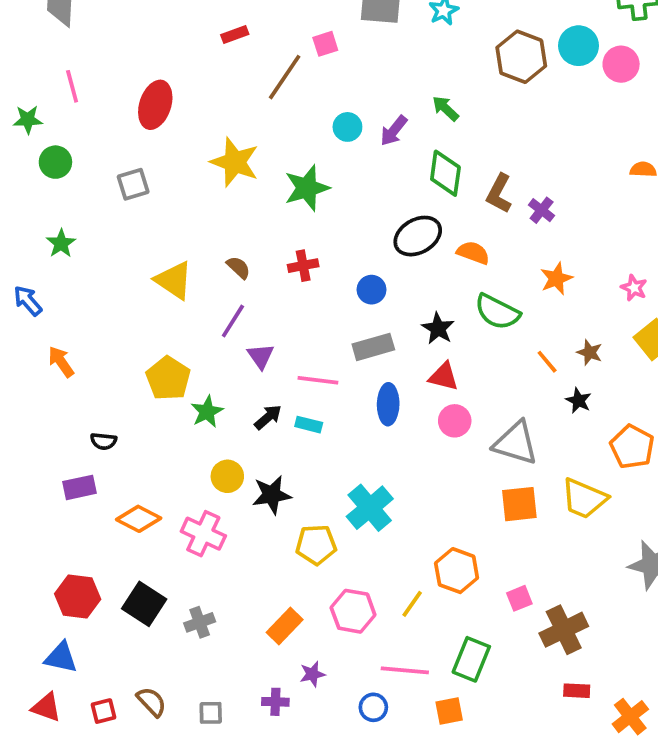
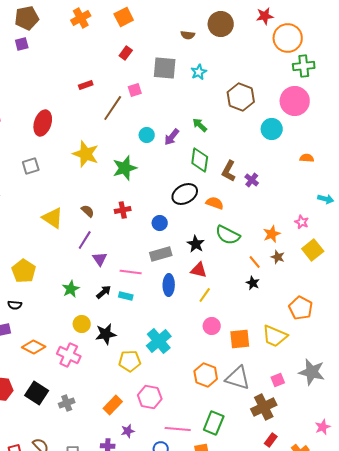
cyan circle: (579, 46) -> (272, 129), moved
pink circle: (621, 64) -> (295, 101), size x1.5
orange star: (556, 279) -> (272, 234), moved
yellow pentagon: (168, 378) -> (24, 271), moved
black star: (579, 401) -> (253, 283), moved
pink circle: (455, 421) -> (212, 326), moved
gray triangle: (516, 443) -> (238, 378), moved
pink square: (519, 598) -> (278, 380), moved
yellow line: (412, 604) -> (205, 295), moved
red rectangle: (577, 691) -> (271, 440), turned -56

